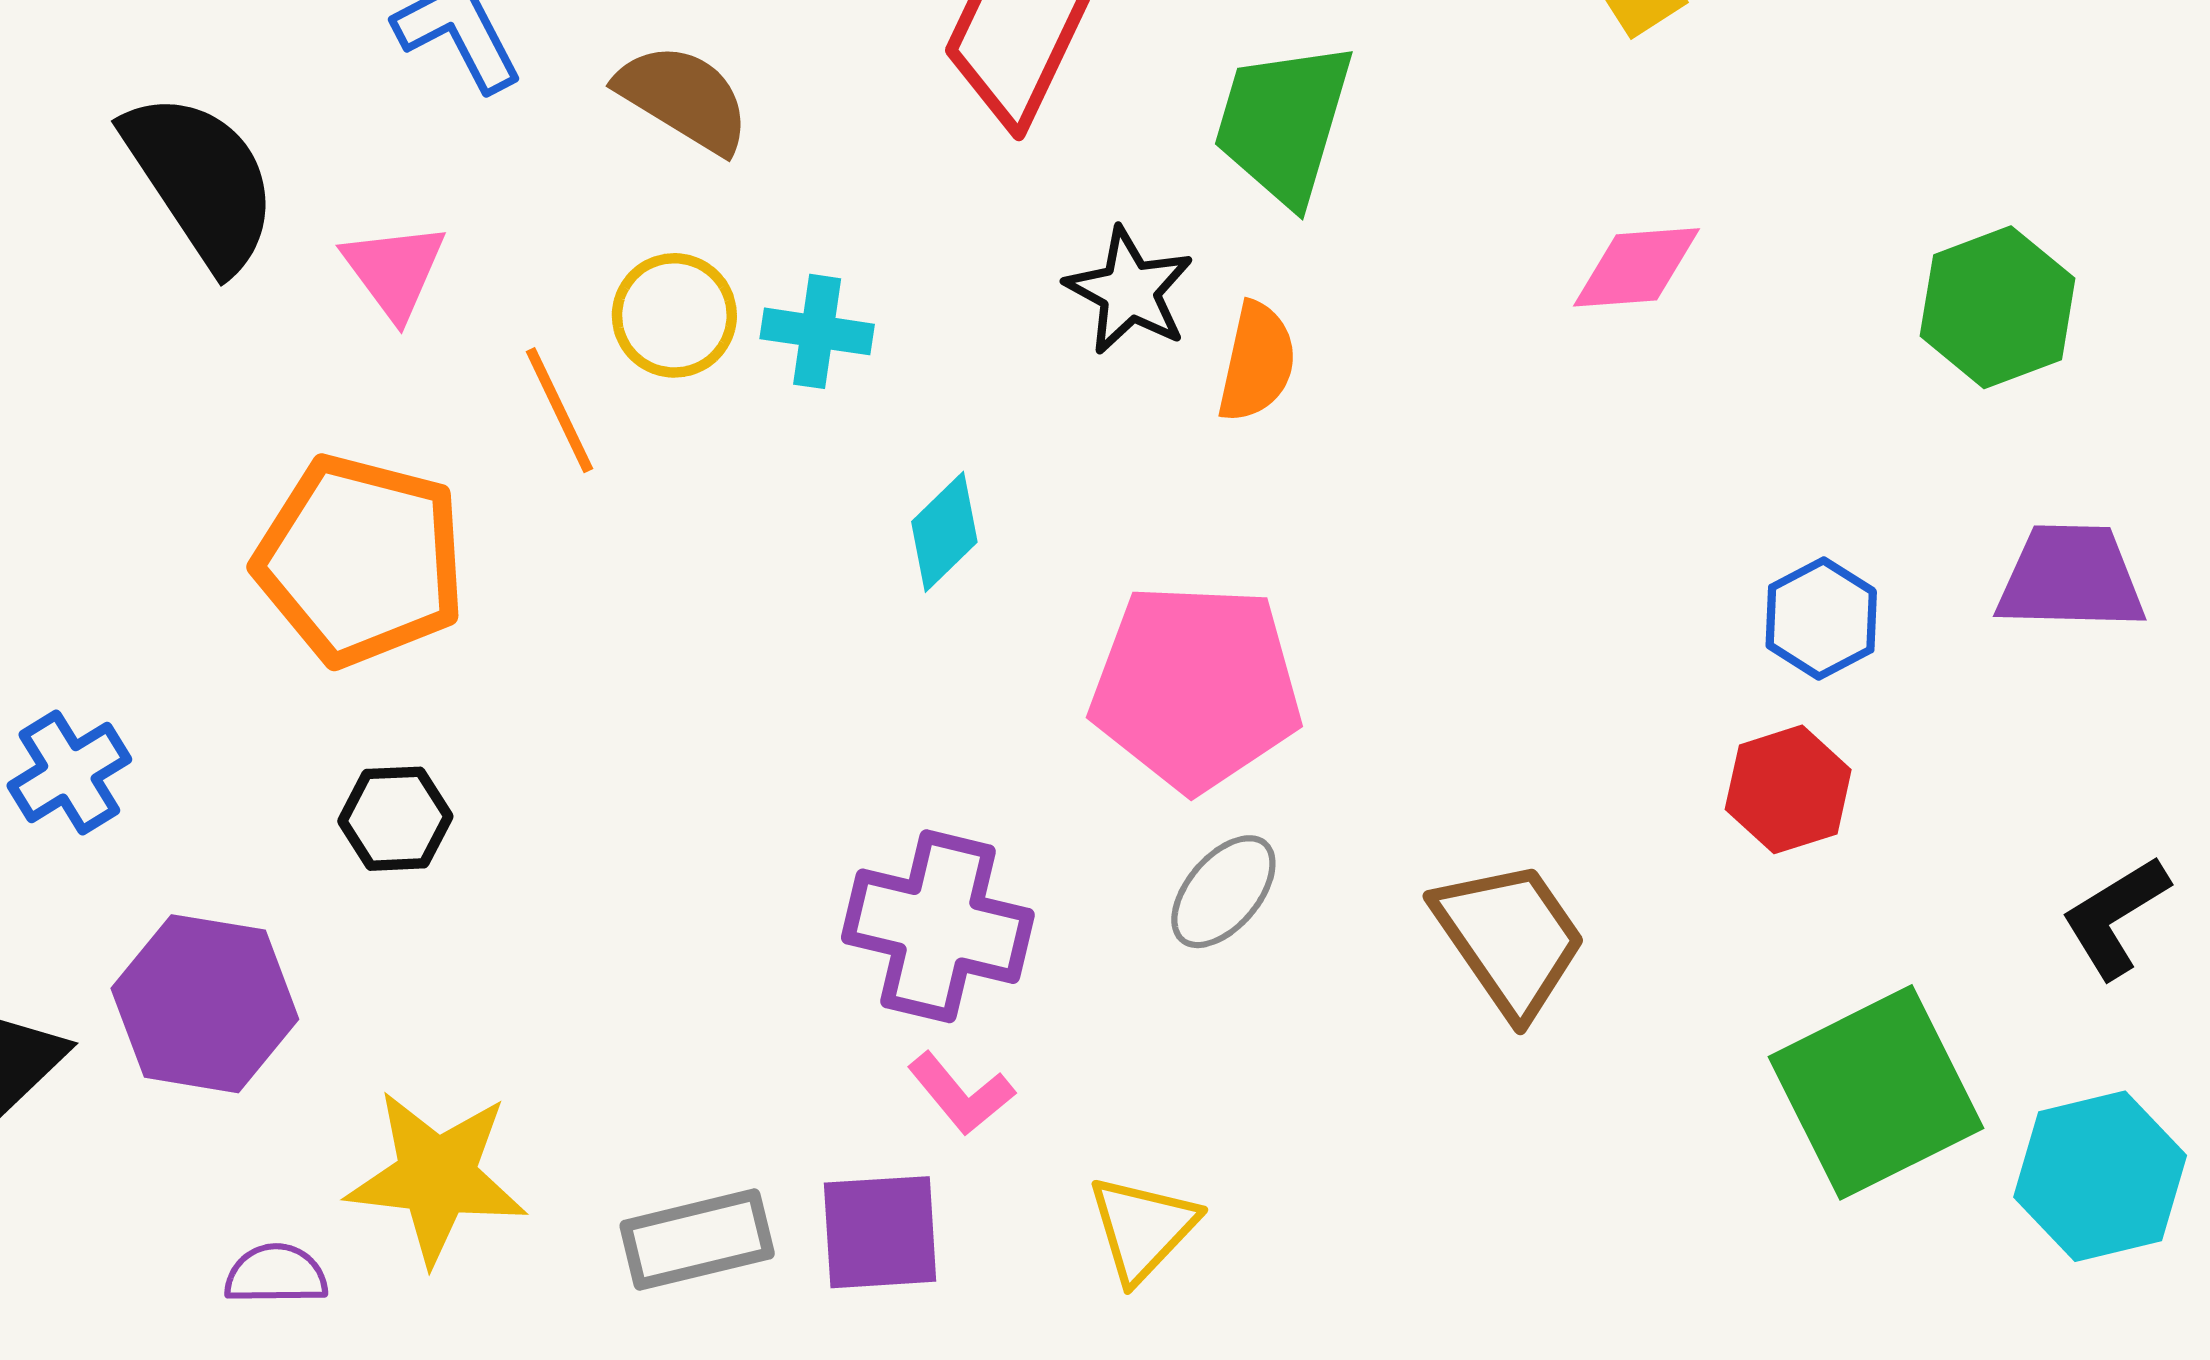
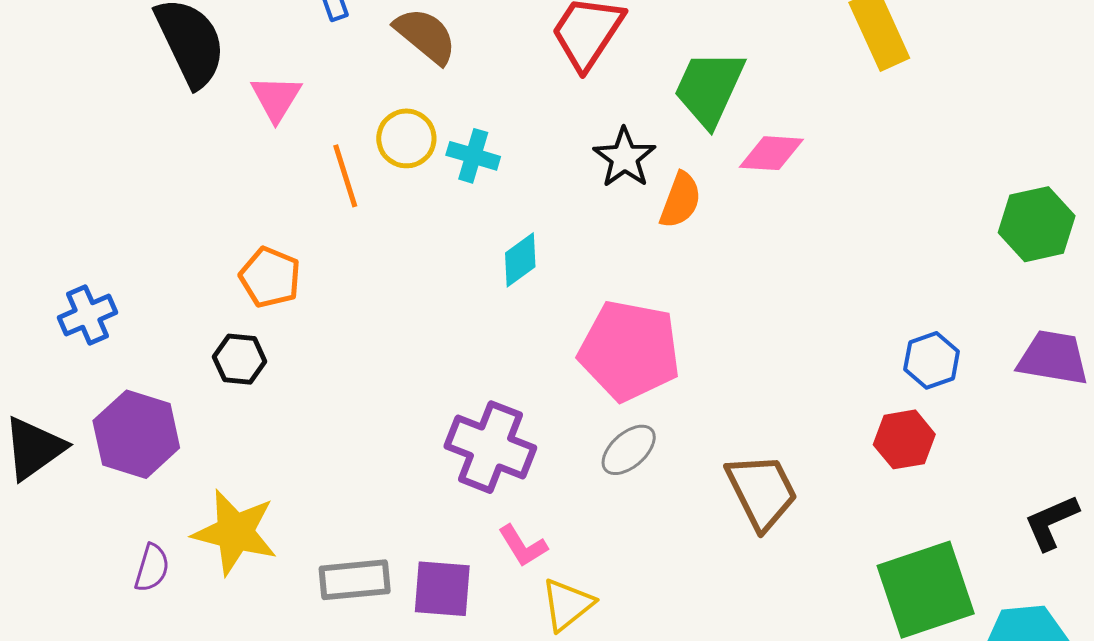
pink diamond: (1637, 267) -> (771, 153), moved
orange pentagon: (360, 560) -> (270, 277), moved, size x0.6
pink L-shape: (961, 1094) -> (523, 546), moved
purple semicircle: (276, 1274) -> (152, 568), turned 99

